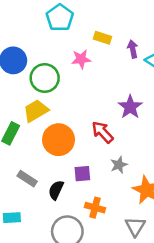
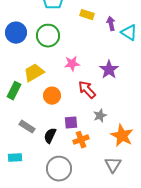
pink star: (81, 59) -> (72, 64), moved
green circle: (45, 78) -> (48, 36), moved
orange circle: (59, 140) -> (52, 96), size x0.7
orange cross: (95, 208) -> (81, 140), moved, turned -35

